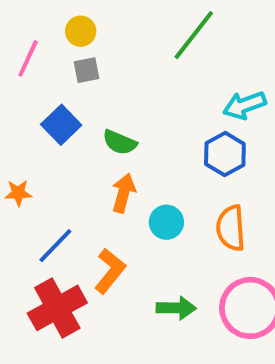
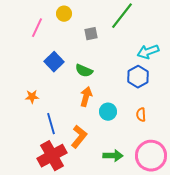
gray square: (87, 70) -> (91, 34), moved
orange semicircle: (231, 228) -> (141, 115), size x0.6
blue line: (55, 246) -> (51, 124), turned -60

